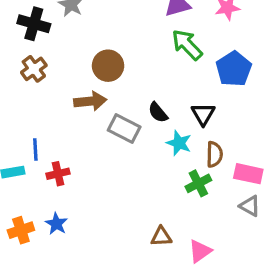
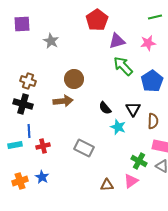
black cross: (34, 24) -> (23, 104), moved
brown cross: (34, 69) -> (28, 81), turned -35
gray rectangle: (124, 129) -> (84, 148), moved
brown semicircle: (214, 154) -> (153, 121), moved
green cross: (198, 183) -> (139, 161), moved, turned -35
pink triangle: (200, 251) -> (131, 181), moved

